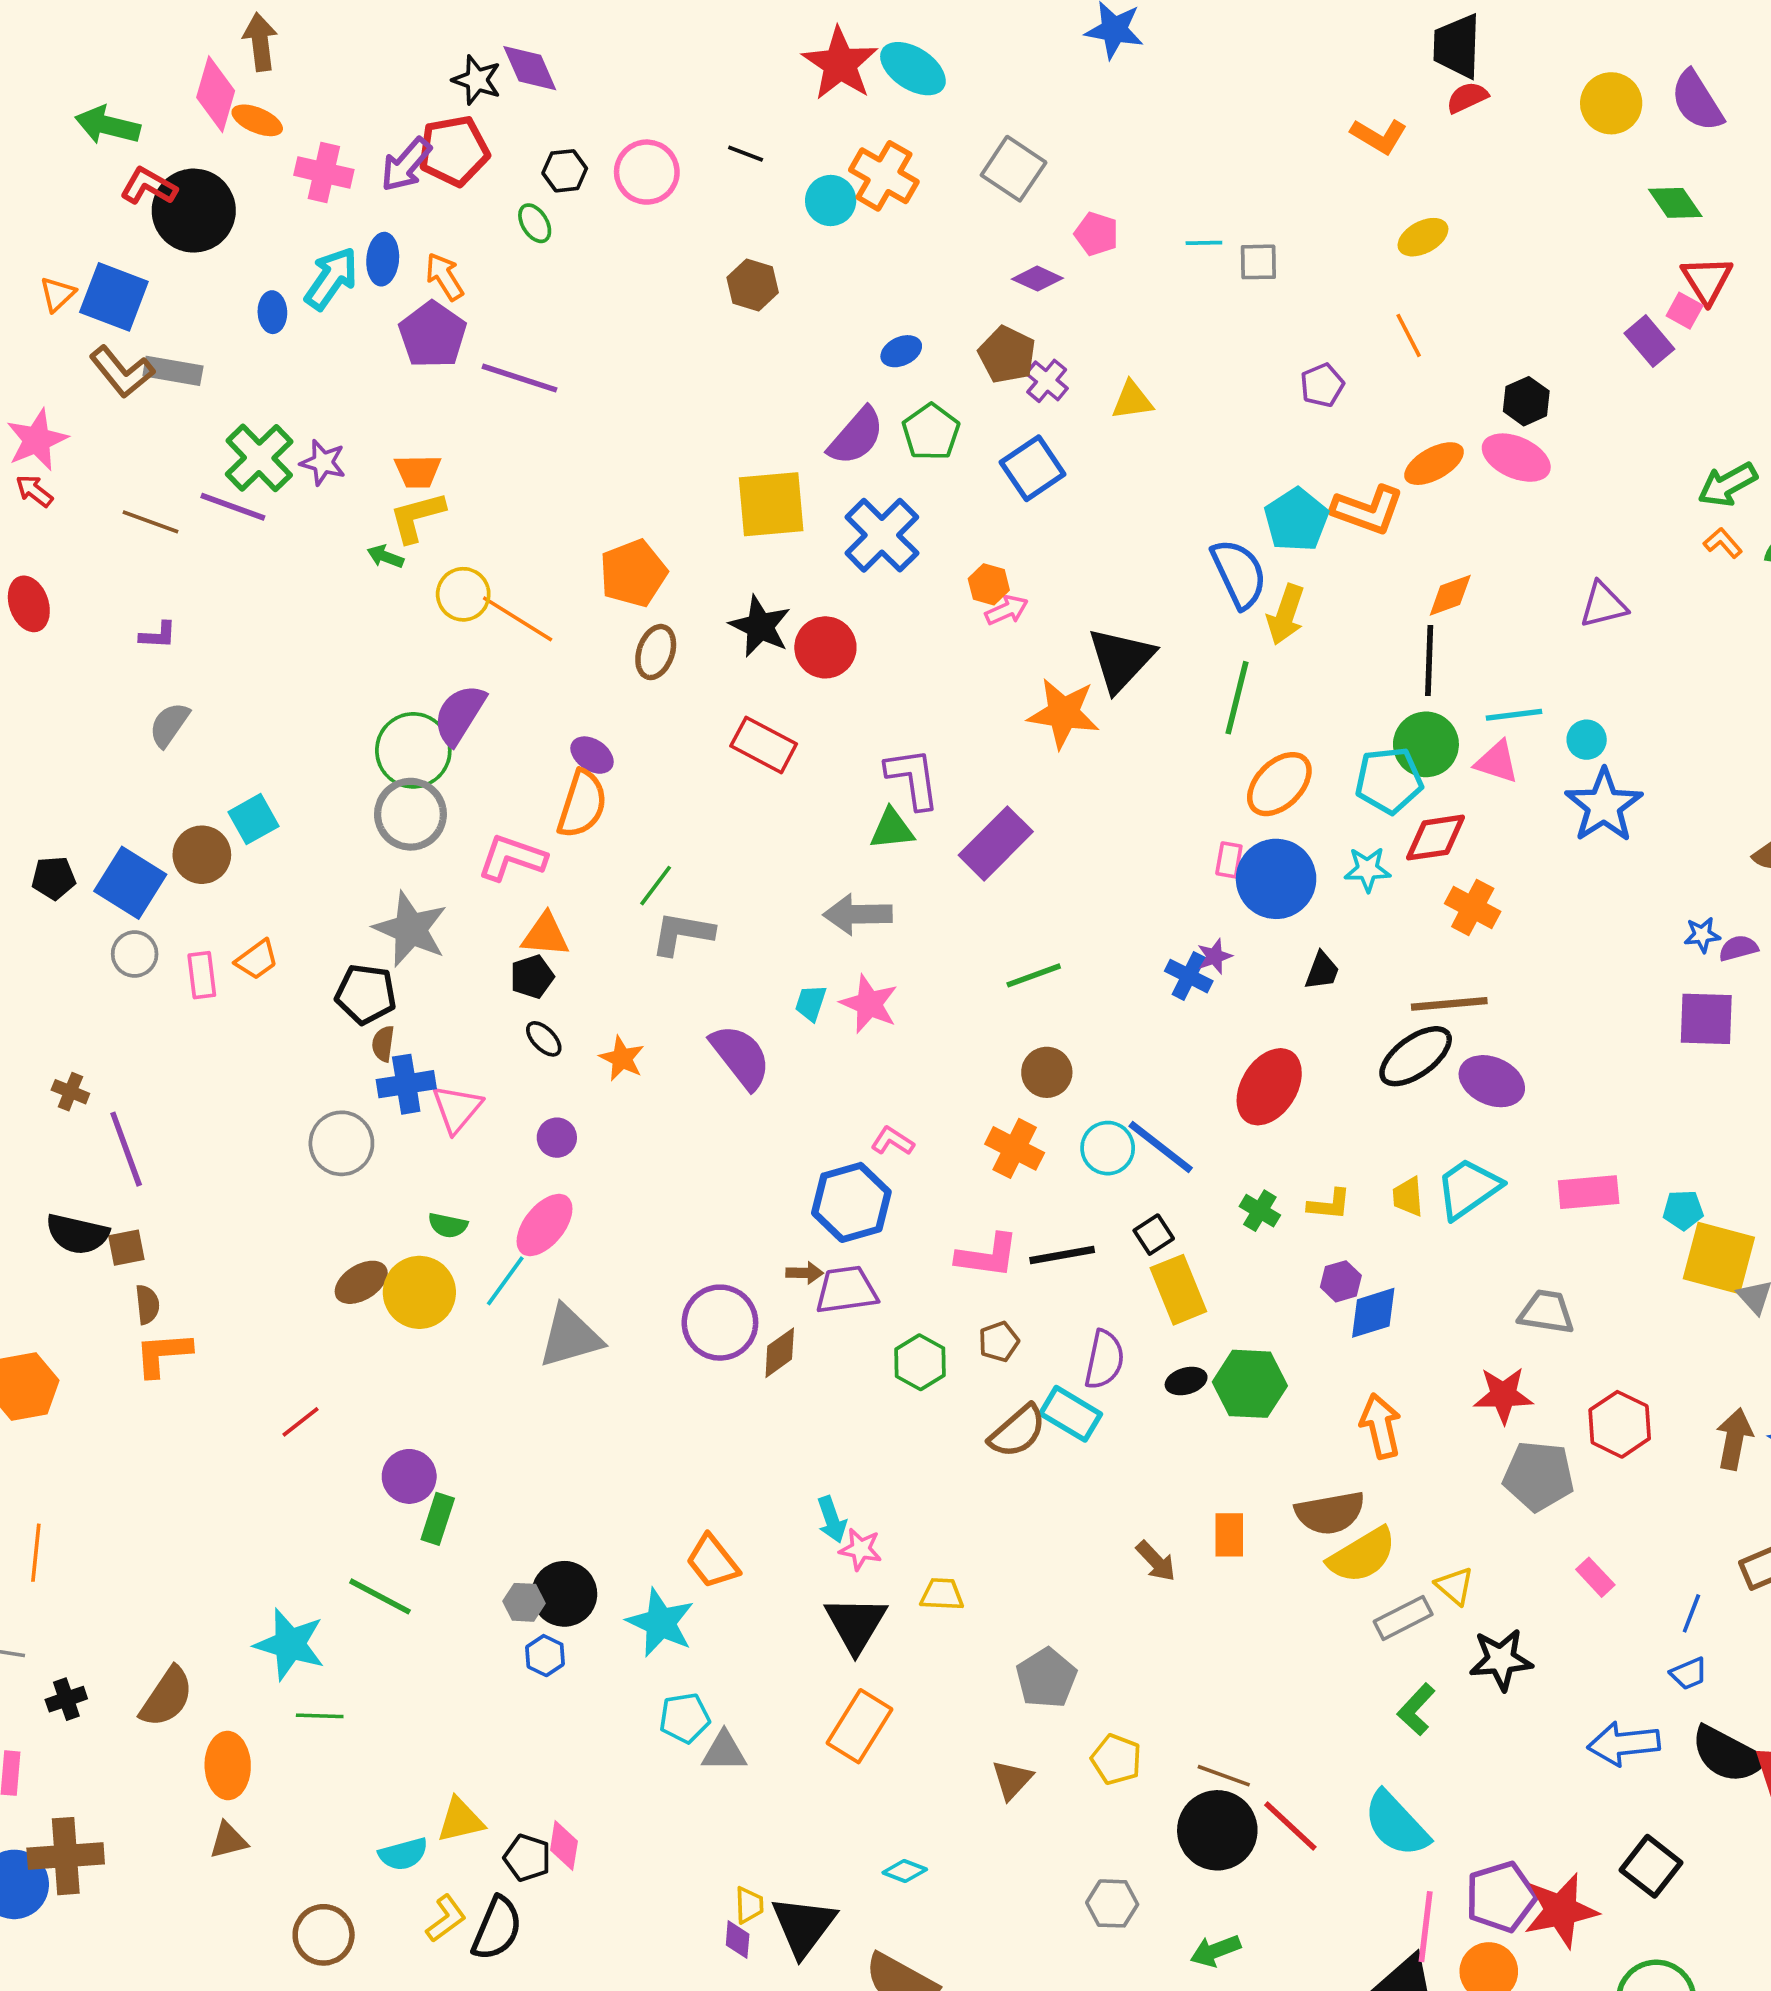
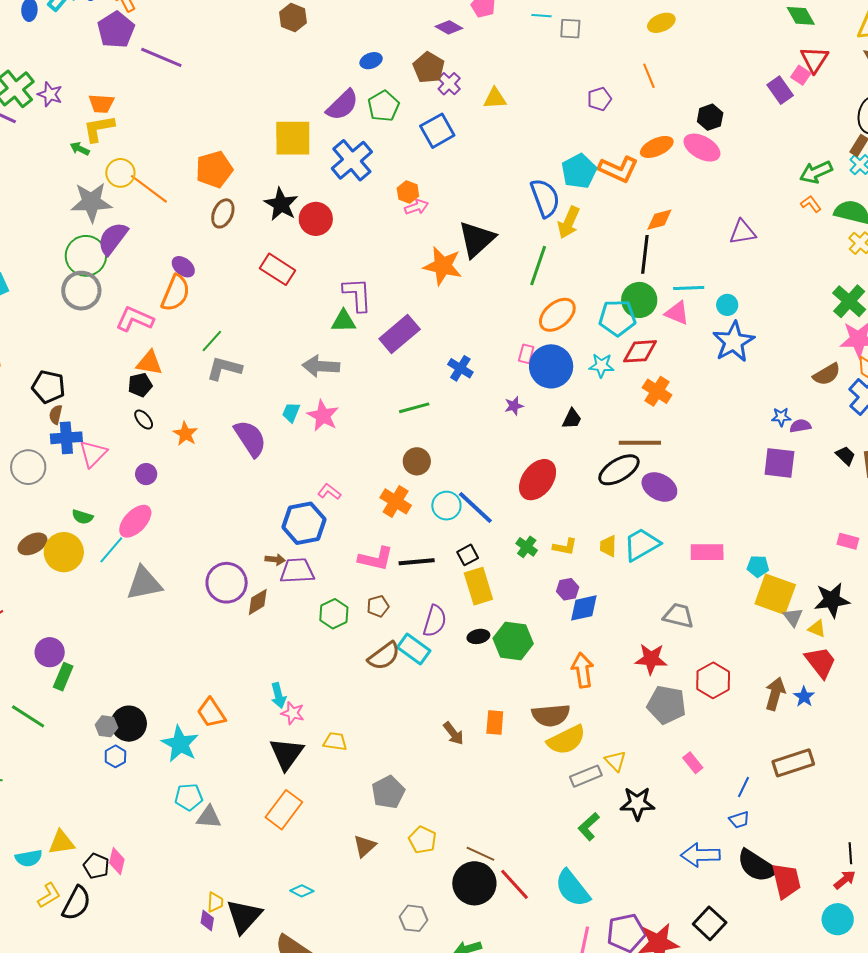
gray star: (410, 929) -> (91, 202), moved, turned -30
blue cross: (1189, 976) -> (460, 368), moved

